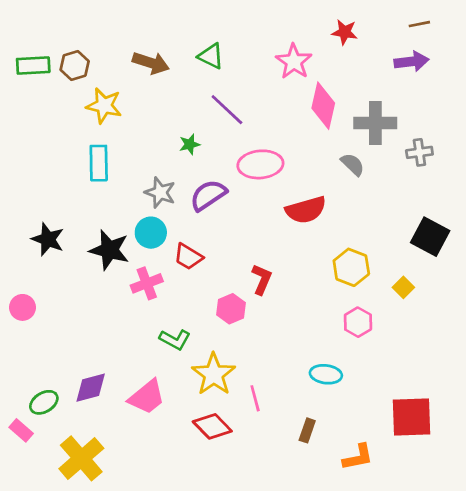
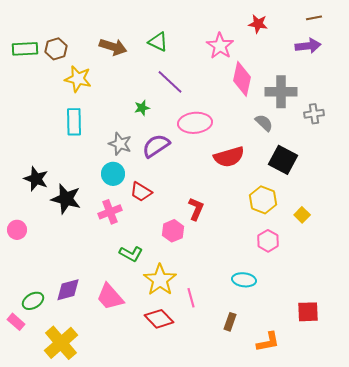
black square: (430, 237) -> (283, 160), moved
black star: (109, 250) -> (66, 199), moved
pink trapezoid: (147, 397) -> (110, 297), turned 88
red square: (411, 417) -> (308, 312), size x0.7

